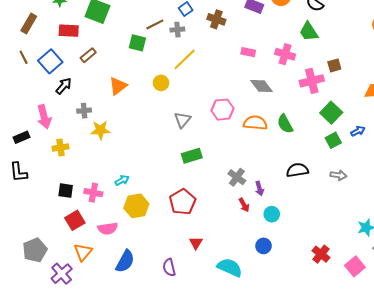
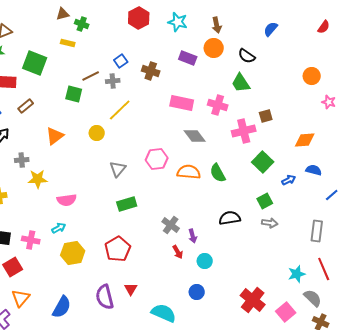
pink rectangle: (248, 52) -> (182, 103), size x1.6
green square: (333, 140) -> (265, 201), moved
pink semicircle: (108, 229) -> (67, 200), moved
red cross: (321, 254) -> (253, 300), size x1.4
purple semicircle: (169, 267) -> (105, 297), moved, size x1.4

